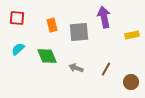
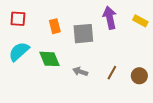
yellow rectangle: (132, 35) -> (140, 21), moved, turned 40
cyan semicircle: (18, 49) -> (19, 52), size x1.5
brown circle: (131, 82) -> (139, 76), moved

